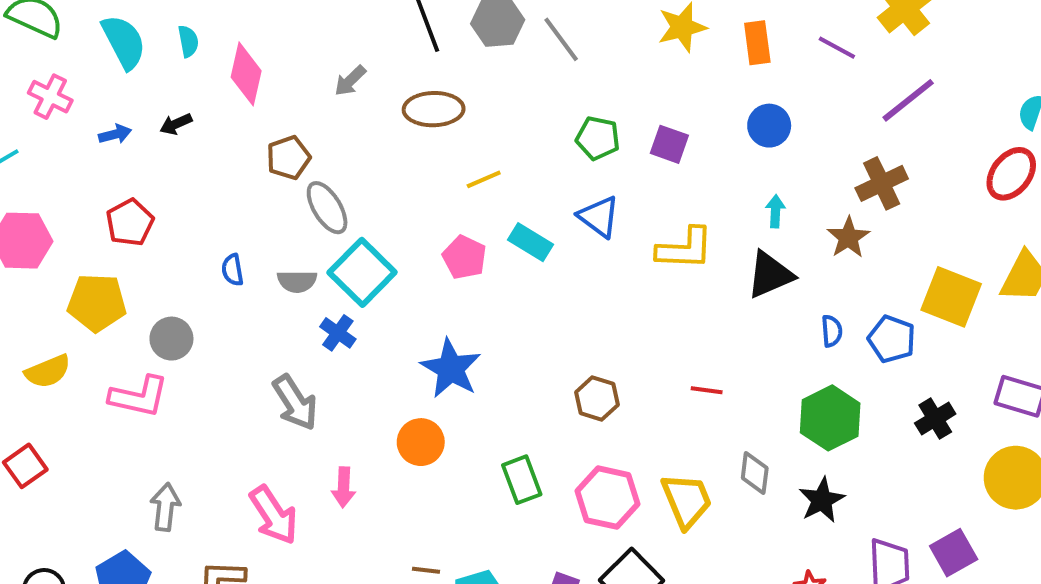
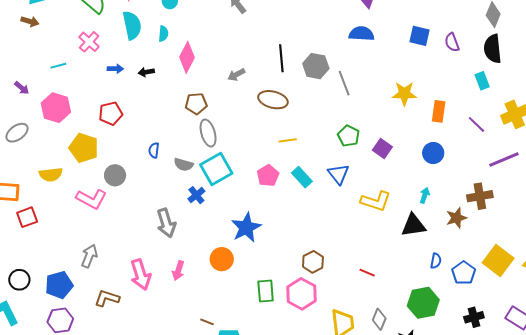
pink hexagon: (608, 498) -> (301, 294), moved

